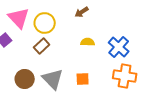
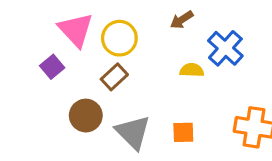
blue cross: (119, 47) -> (225, 48), moved
brown circle: (25, 79) -> (86, 116), moved

